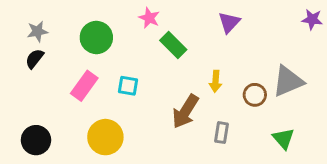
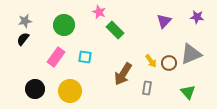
purple star: (312, 19) -> (197, 17), moved
purple triangle: (229, 22) -> (164, 21), moved
yellow arrow: (216, 81) -> (151, 61), moved, turned -40
black circle: (36, 140) -> (35, 89), moved

